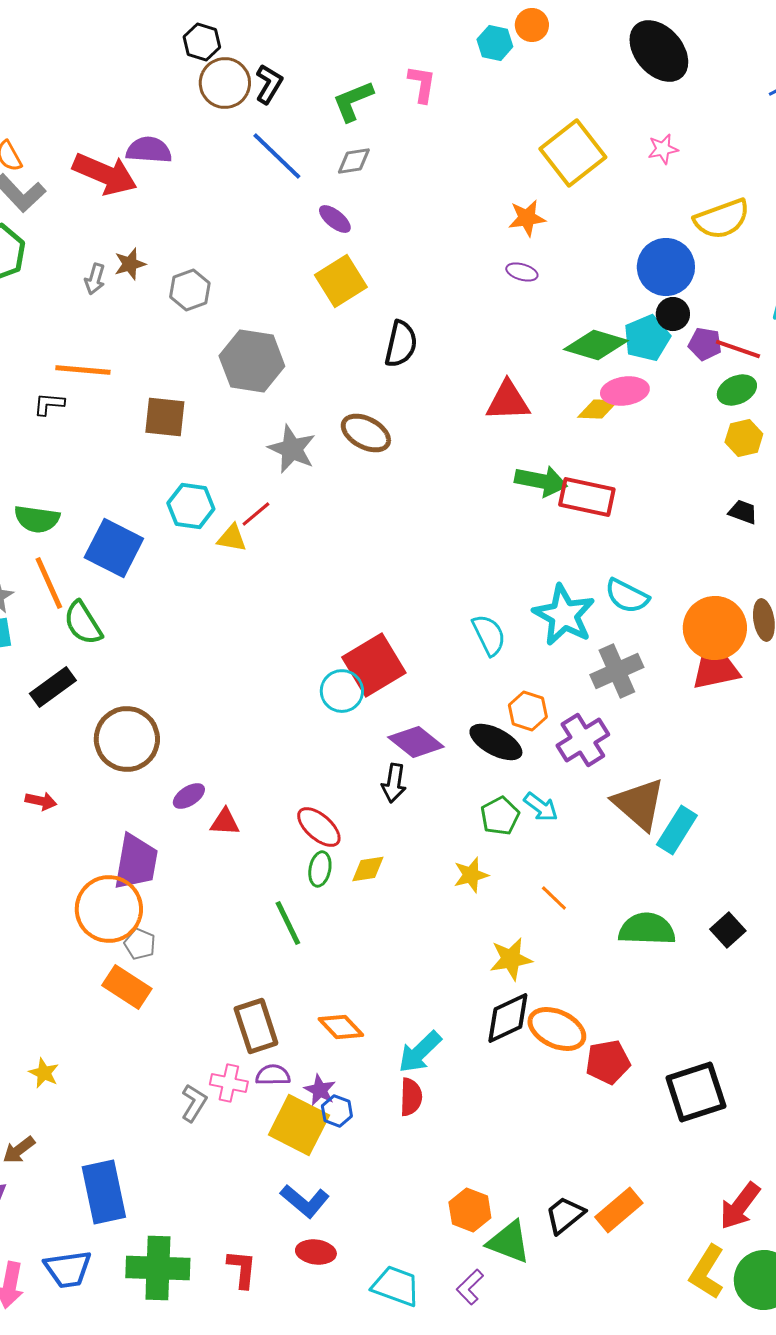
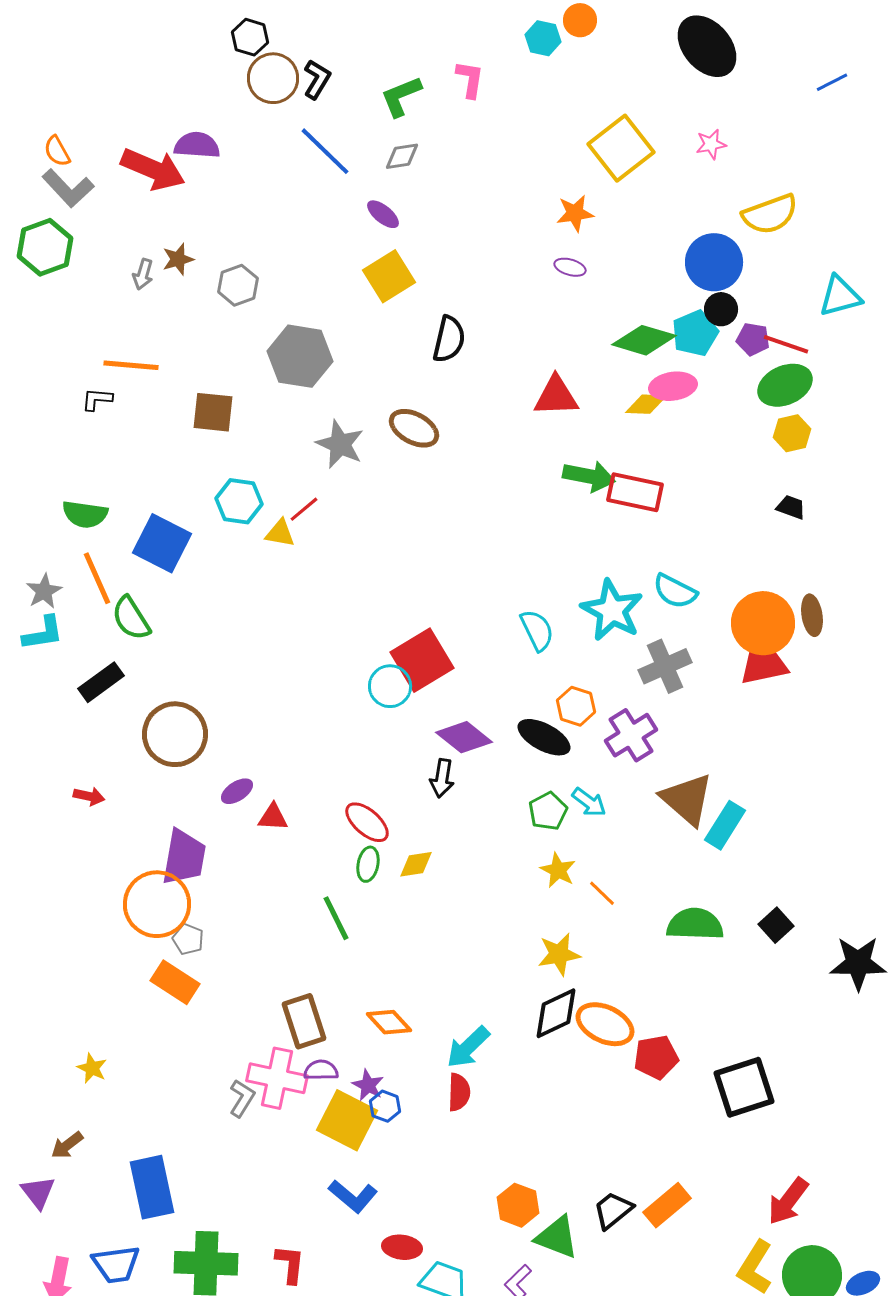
green ellipse: (737, 390) -> (785, 385), size x1.4
yellow star: (471, 875) -> (558, 870), moved, turned -30
pink cross: (229, 1083) -> (277, 1078), size x1.6
red ellipse: (316, 1252) -> (402, 1247), moved

